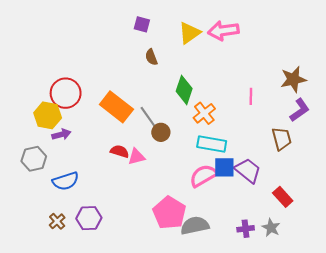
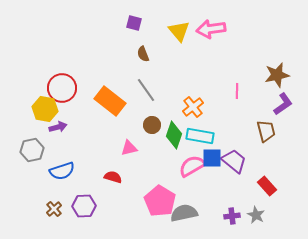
yellow triangle: (189, 33) -> (179, 31), turned -35
green diamond: (184, 90) -> (174, 135), moved
gray line: (149, 119) -> (146, 90), moved
red semicircle: (120, 151) -> (113, 177), moved

